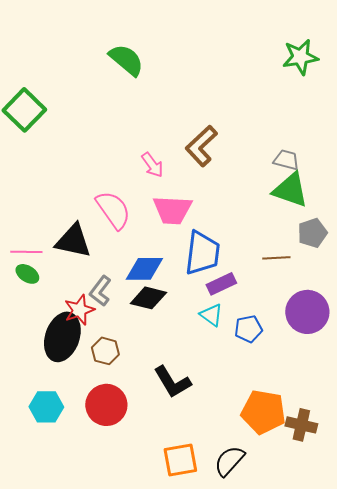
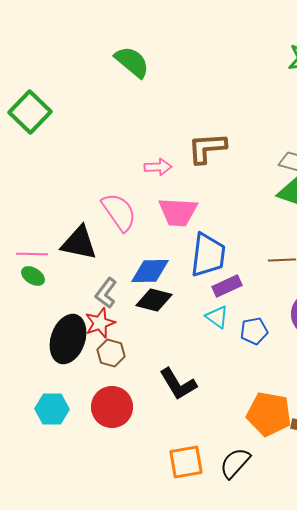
brown L-shape: (201, 146) -> (207, 148), turned 39
pink arrow: (152, 165) -> (158, 167), turned -56
red star: (79, 310) -> (100, 323), moved

